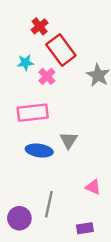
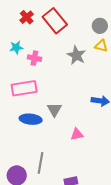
red rectangle: (61, 50) -> (55, 21), moved
pink cross: (47, 76) -> (34, 58), turned -32
pink triangle: (93, 187) -> (77, 134), moved, turned -32

